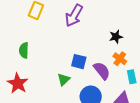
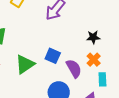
green triangle: (64, 80) -> (25, 64), moved, size x1.5

